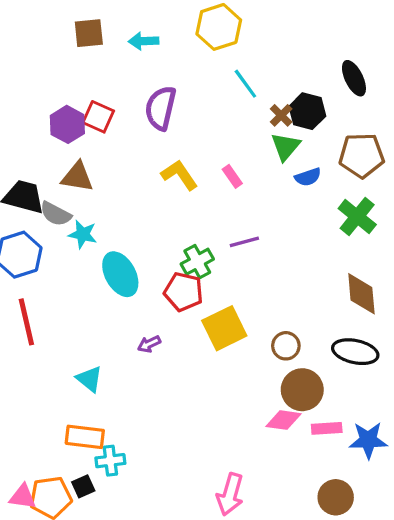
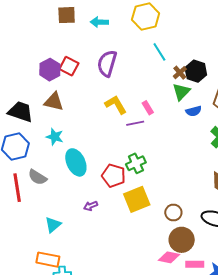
gray semicircle: (56, 214) -> (37, 177), moved
purple line: (244, 242) -> (135, 123), moved
green cross: (197, 262) -> (136, 163), moved
cyan triangle: (89, 379) -> (53, 225), turned 36

